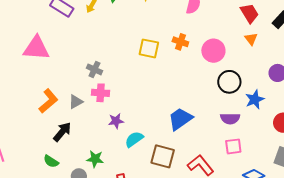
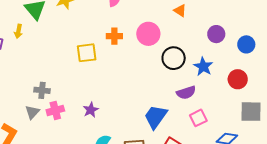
gray triangle: (76, 102) -> (32, 112), moved
blue trapezoid: (180, 119) -> (156, 117), moved
purple star: (116, 121) -> (91, 110), moved

